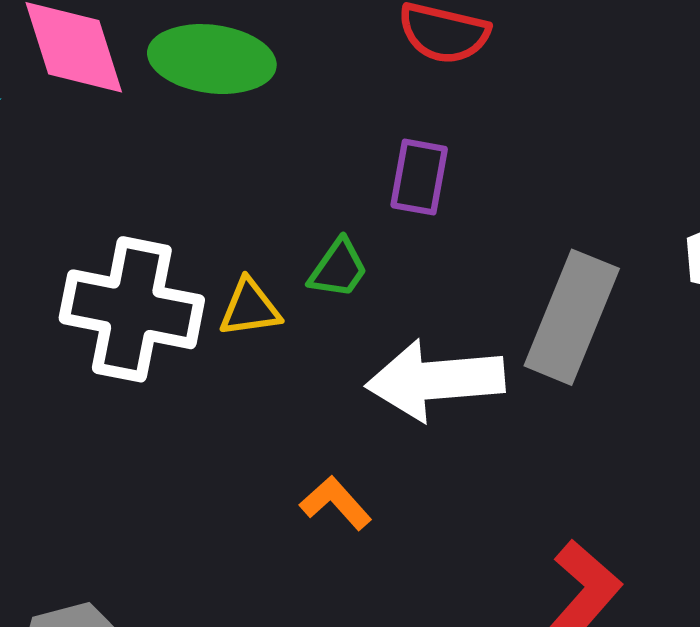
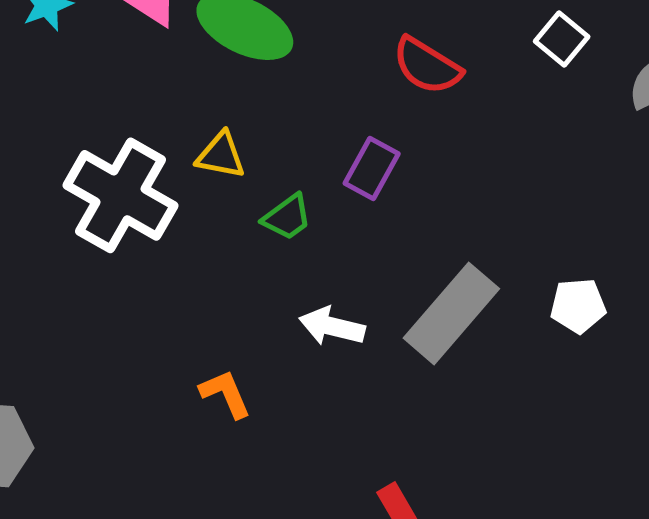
yellow triangle: (250, 308) -> (221, 155), moved
white arrow: (435, 380) -> (332, 326), size x0.6

